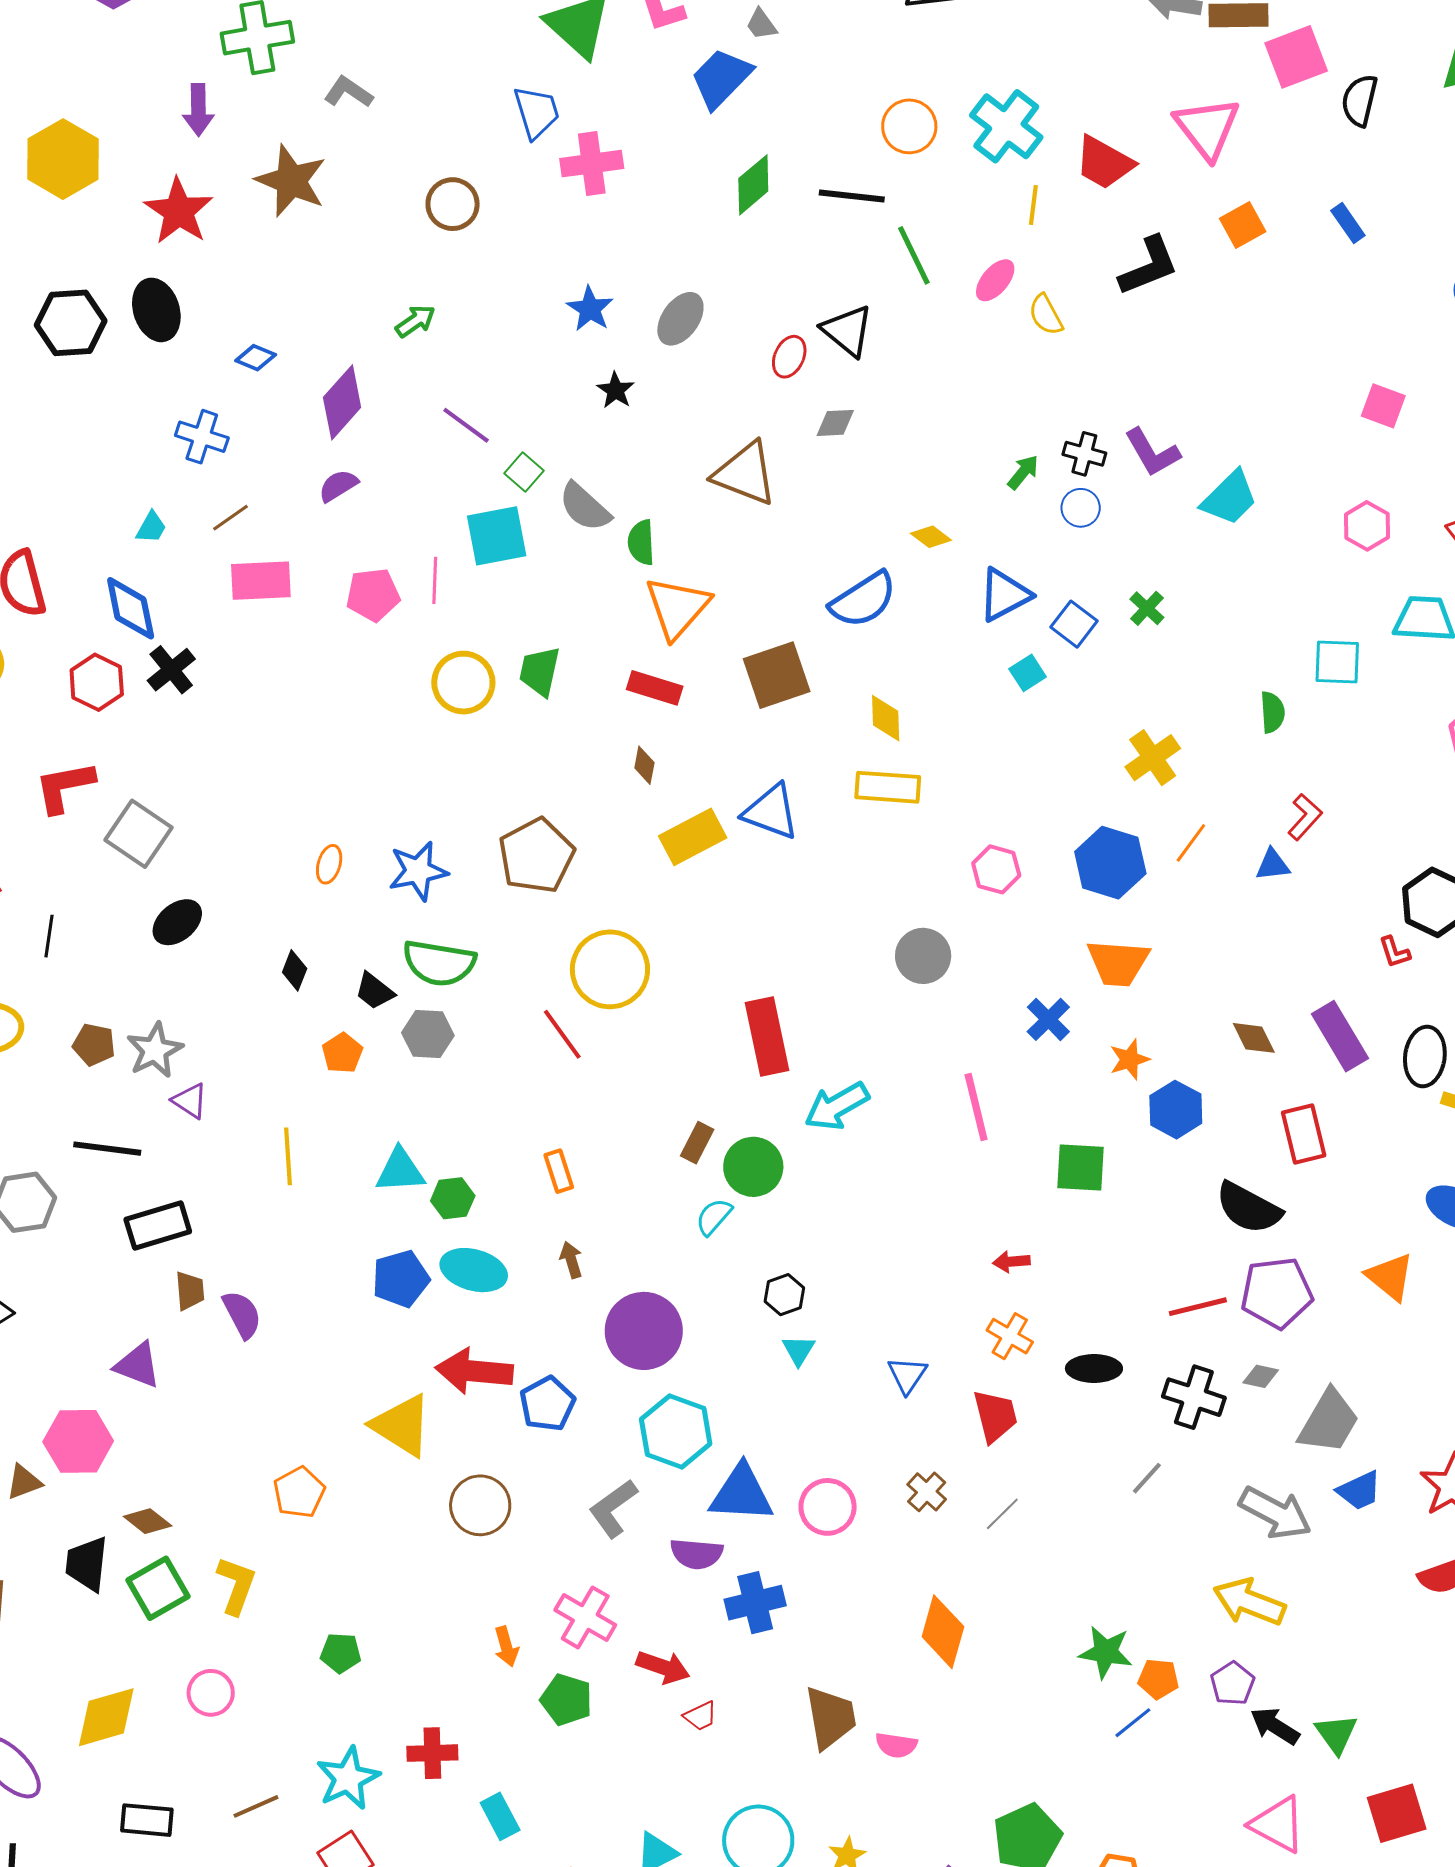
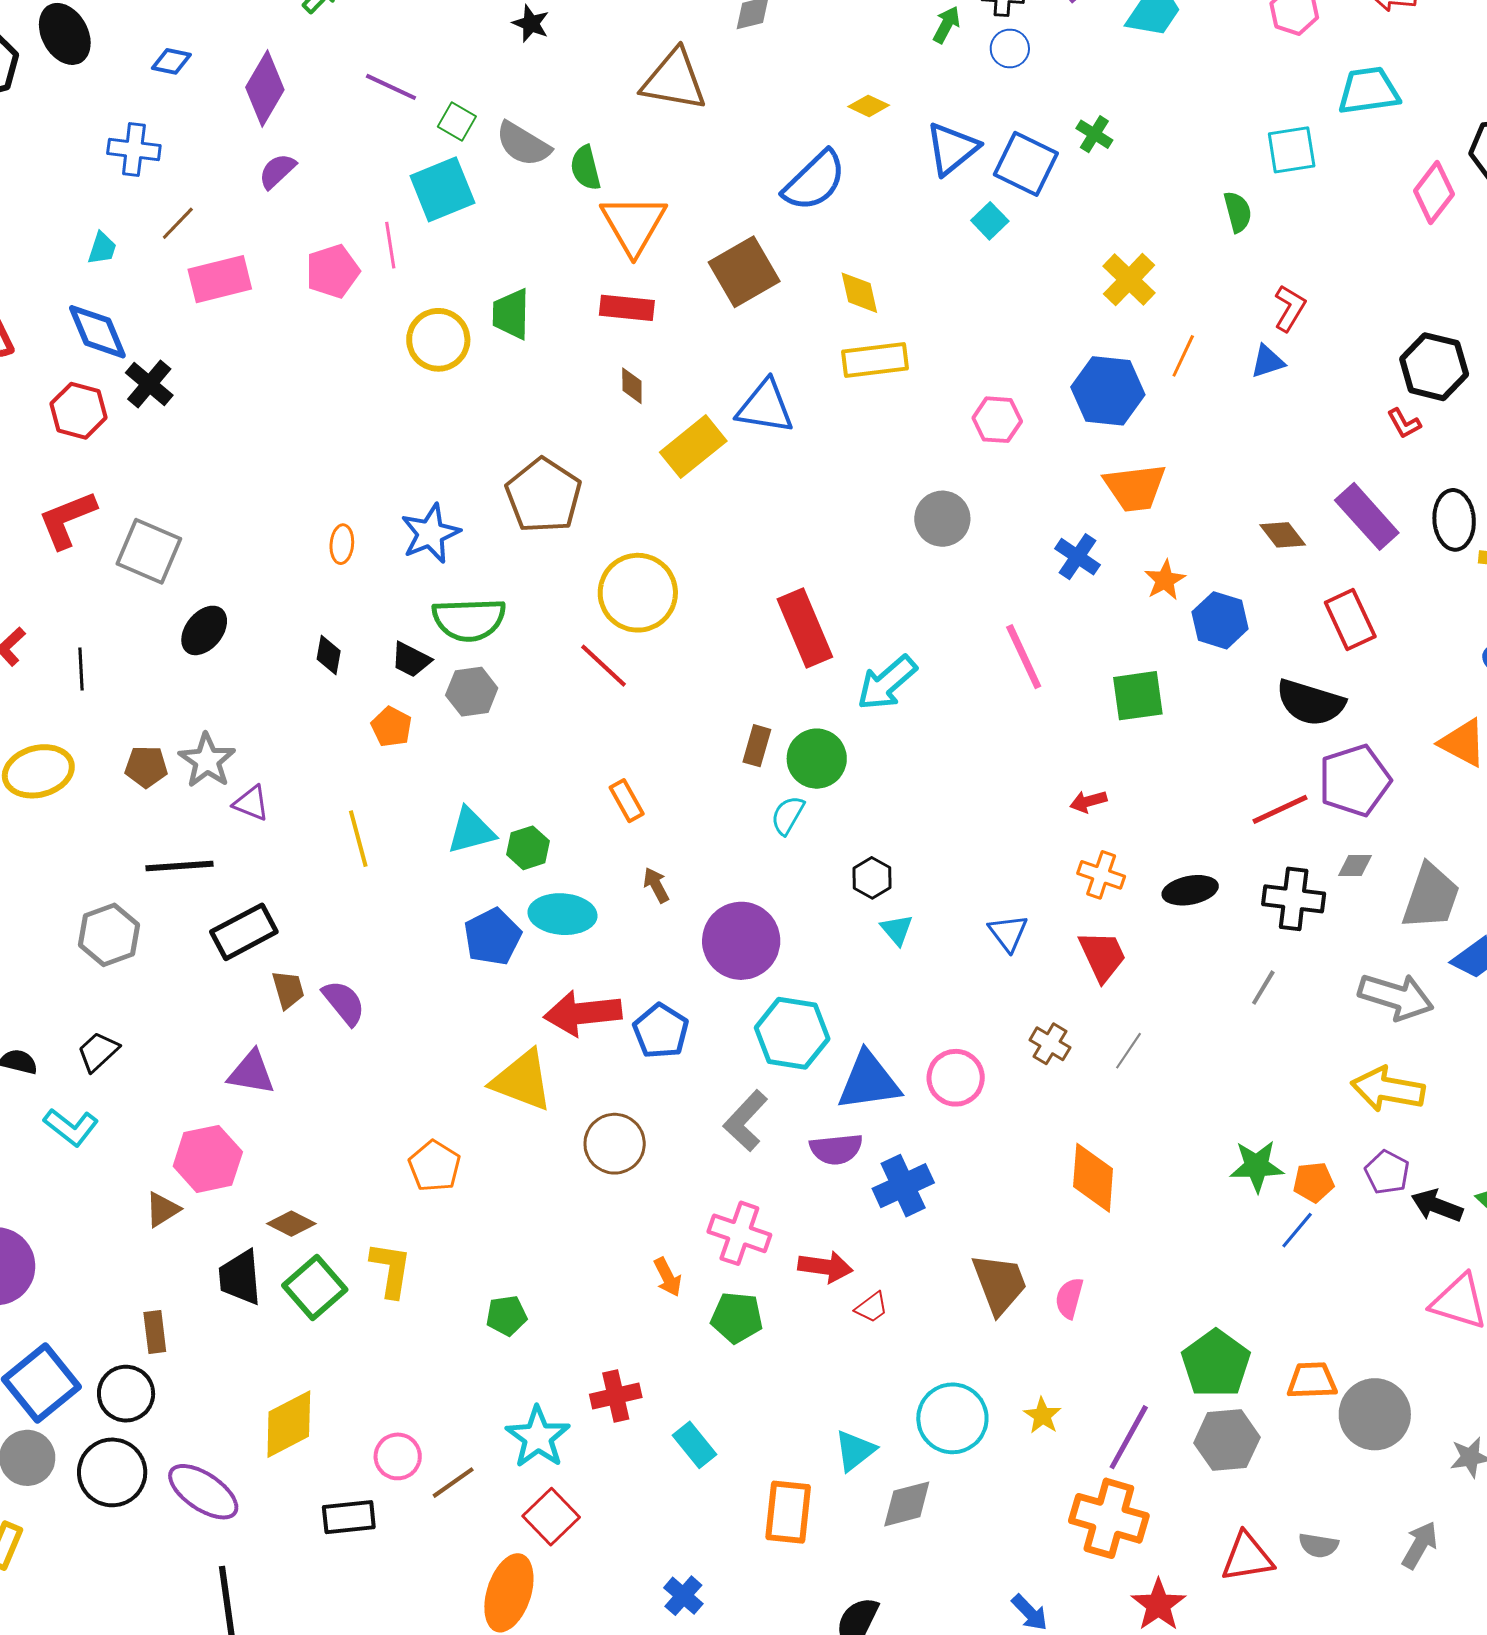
blue square: (1074, 624) -> (1026, 164), size x1.4
pink circle: (211, 1693) -> (398, 1456), moved
pink semicircle: (896, 1745) -> (1069, 1298), turned 108

